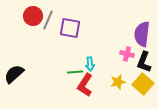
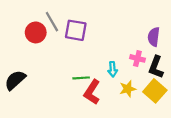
red circle: (33, 16) -> (36, 32), moved
gray line: (48, 20) -> (52, 22), turned -54
purple semicircle: (142, 34) -> (154, 37), size x0.7
cyan arrow: (90, 64) -> (113, 69), moved

